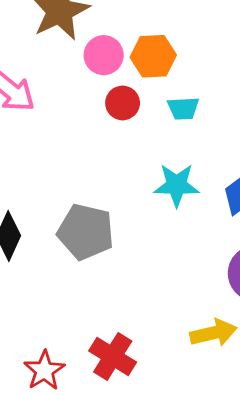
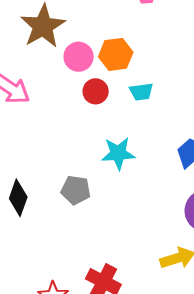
cyan star: (177, 185) -> (118, 153), moved
gray pentagon: (86, 232) -> (76, 190), size x0.7

